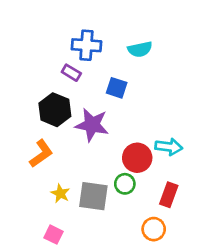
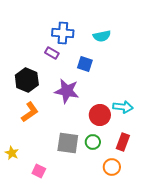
black hexagon: (55, 110) -> (27, 80), moved
green circle: (125, 184) -> (93, 142), moved
yellow star: (60, 193) -> (12, 153), moved

